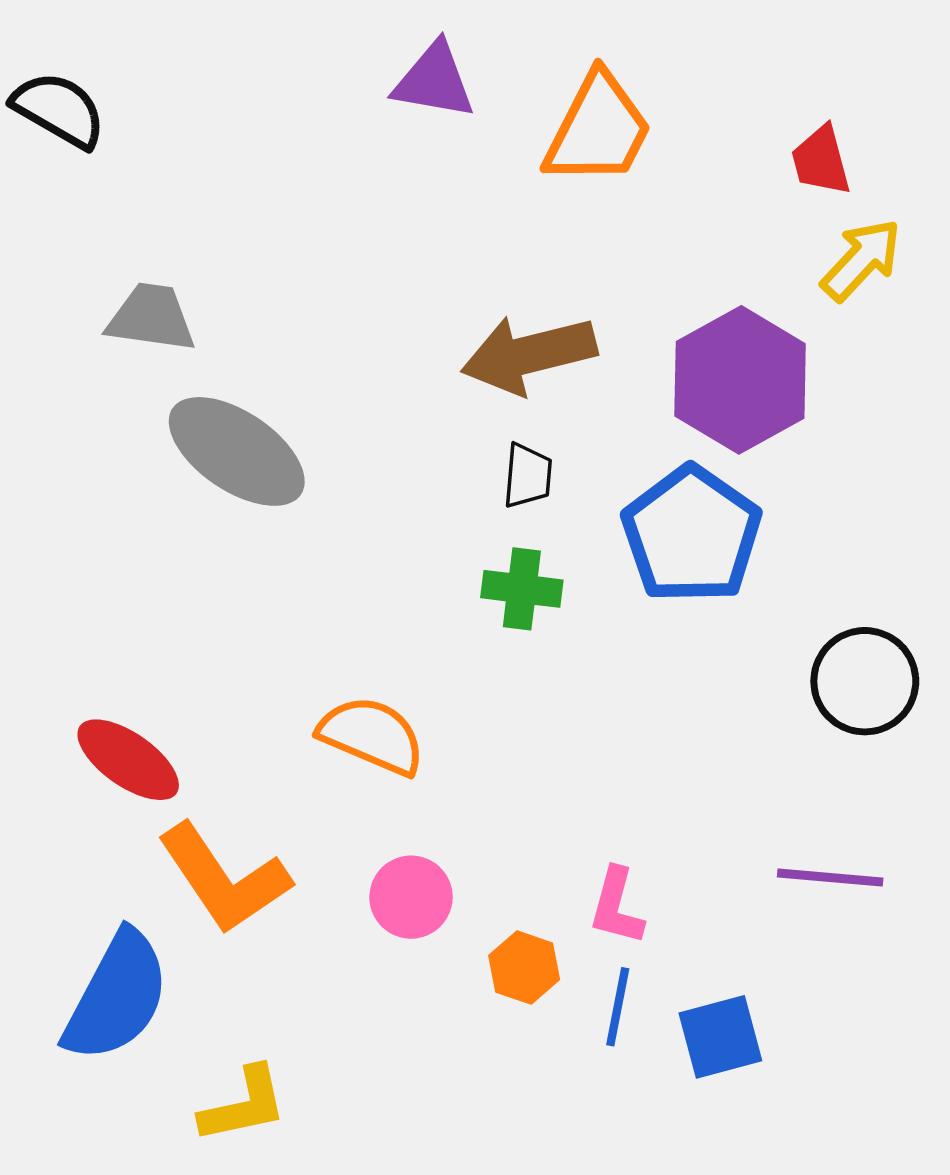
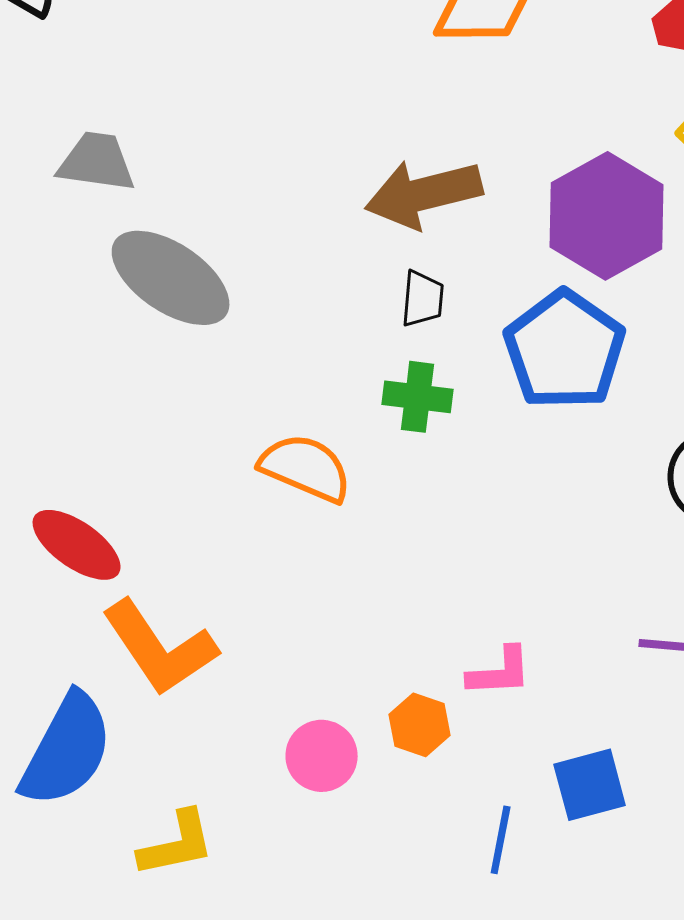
orange semicircle: (372, 735) -> (306, 468), moved
pink circle: (411, 897) -> (322, 756), moved
pink L-shape: (617, 906) -> (500, 672), turned -108
blue line: (618, 1007) -> (501, 840), moved

